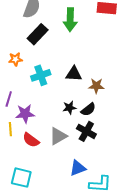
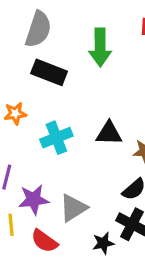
black rectangle: (38, 34) -> (49, 72), turned 70
black star: (69, 108) -> (103, 243), moved
gray triangle: (58, 136) -> (73, 208), moved

